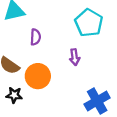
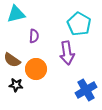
purple arrow: (75, 57) -> (67, 53), size x1.6

